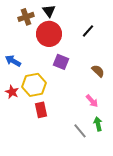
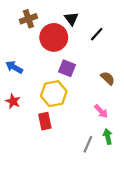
black triangle: (49, 11) -> (71, 19), moved
yellow hexagon: (34, 85) -> (54, 94), moved
gray line: (80, 131) -> (88, 144), turned 63

